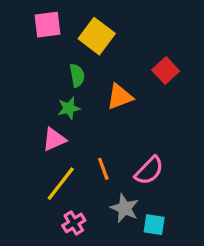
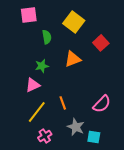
yellow square: (97, 36) -> (74, 22), moved
green semicircle: (77, 75) -> (47, 37), moved
pink semicircle: (149, 171) -> (102, 104), moved

